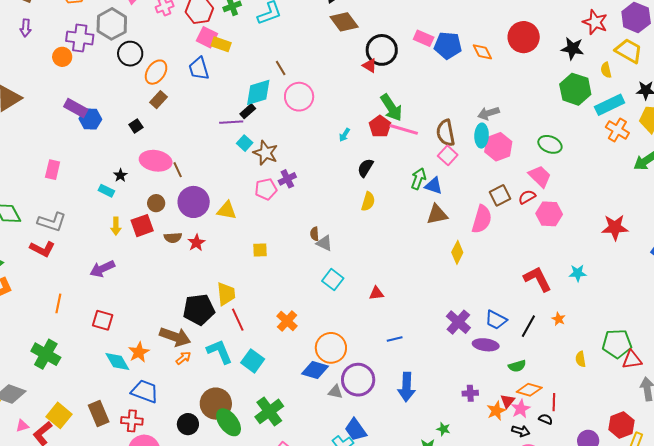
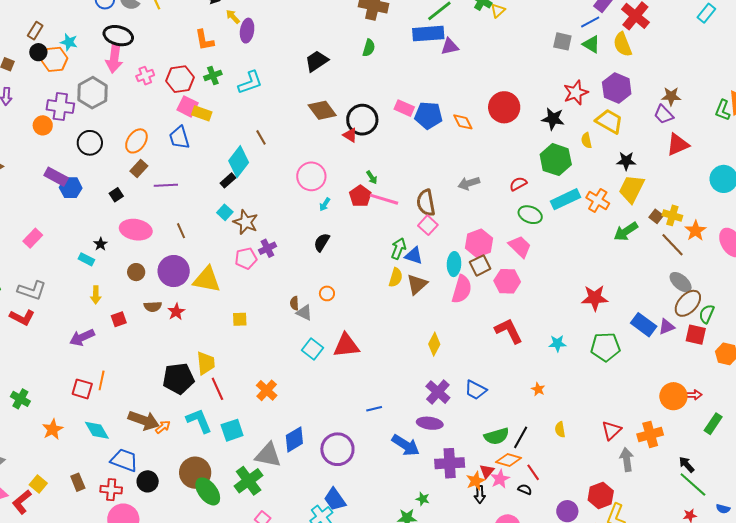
brown diamond: (344, 22) -> (322, 110), moved
red star: (595, 22) -> (576, 93), turned 30
black circle: (130, 54) -> (90, 143), moved
cyan diamond: (258, 92) -> (239, 162), turned -36
pink circle: (299, 97) -> (311, 176), moved
cyan rectangle: (610, 105) -> (566, 199), moved
green arrow: (391, 108) -> (372, 177), size x0.5
purple line: (231, 122) -> (166, 185), moved
cyan ellipse: (482, 136) -> (454, 264), moved
pink hexagon: (498, 147) -> (479, 243), moved
black semicircle: (365, 168) -> (322, 242), moved
pink rectangle: (53, 170) -> (33, 238), turned 30
brown line: (178, 170) -> (181, 231), moved
red semicircle: (527, 197) -> (518, 184), moved
yellow semicircle: (368, 201) -> (396, 277), moved
yellow triangle: (227, 210) -> (207, 279), size x1.4
brown triangle: (437, 214) -> (417, 284), turned -30
pink hexagon: (549, 214) -> (507, 281), moved
red square: (142, 226) -> (119, 319), moved, size x0.7
yellow diamond: (457, 252) -> (434, 344), moved
red L-shape: (538, 279) -> (509, 331), moved
red triangle: (376, 293) -> (346, 345), moved, size x1.8
orange line: (58, 303) -> (102, 380), moved
black line: (528, 326) -> (521, 437), moved
brown arrow: (175, 337) -> (144, 420), moved
green pentagon: (617, 344) -> (605, 347), moved
purple ellipse: (486, 345) -> (430, 423), moved
orange circle: (331, 348) -> (327, 293), moved, size x0.5
orange star: (139, 352) -> (53, 429), moved
green cross: (46, 354) -> (20, 399), moved, size x0.7
red triangle: (632, 360) -> (611, 430), turned -35
cyan square: (253, 361) -> (232, 430), turned 35
green semicircle: (517, 366) -> (497, 436), size x1.4
blue diamond: (315, 370) -> (294, 439), turned -48
blue arrow: (407, 387) -> (406, 445), moved, turned -60
gray triangle: (335, 392) -> (268, 455), moved, size x1.8
purple cross: (470, 393) -> (450, 463), size x1.8
red line: (554, 402) -> (533, 472), turned -36
brown rectangle: (99, 414) -> (78, 482), size x0.7
yellow square: (59, 415) -> (38, 484), size x0.7
black circle: (188, 424) -> (148, 481), moved
black arrow: (521, 431) -> (480, 494), moved, turned 72

